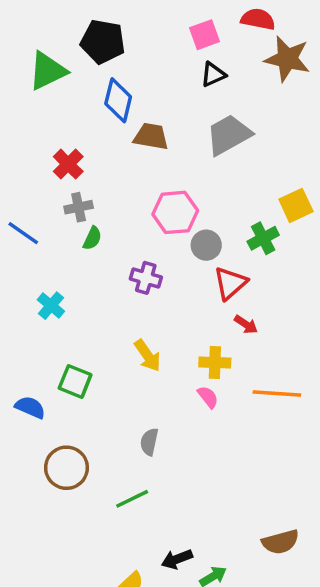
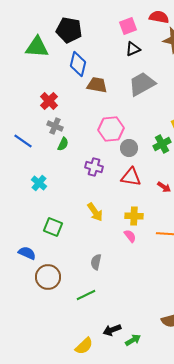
green triangle: (47, 71) -> (37, 47), turned 30
gray cross: (79, 207) -> (55, 126), turned 35
red triangle: (230, 283) -> (131, 177), moved, turned 50
red arrow: (246, 325) -> (164, 187), moved
blue semicircle: (30, 407) -> (27, 253), moved

